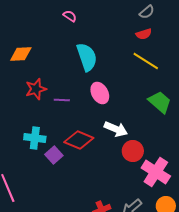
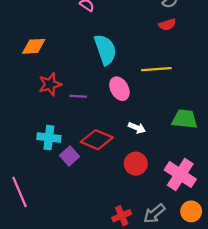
yellow line: (146, 61) -> (156, 69), moved, turned -36
green trapezoid: (160, 102) -> (185, 119), moved, turned -35
white arrow: (116, 129) -> (137, 128), size x0.7
red circle: (133, 151) -> (136, 164), moved

